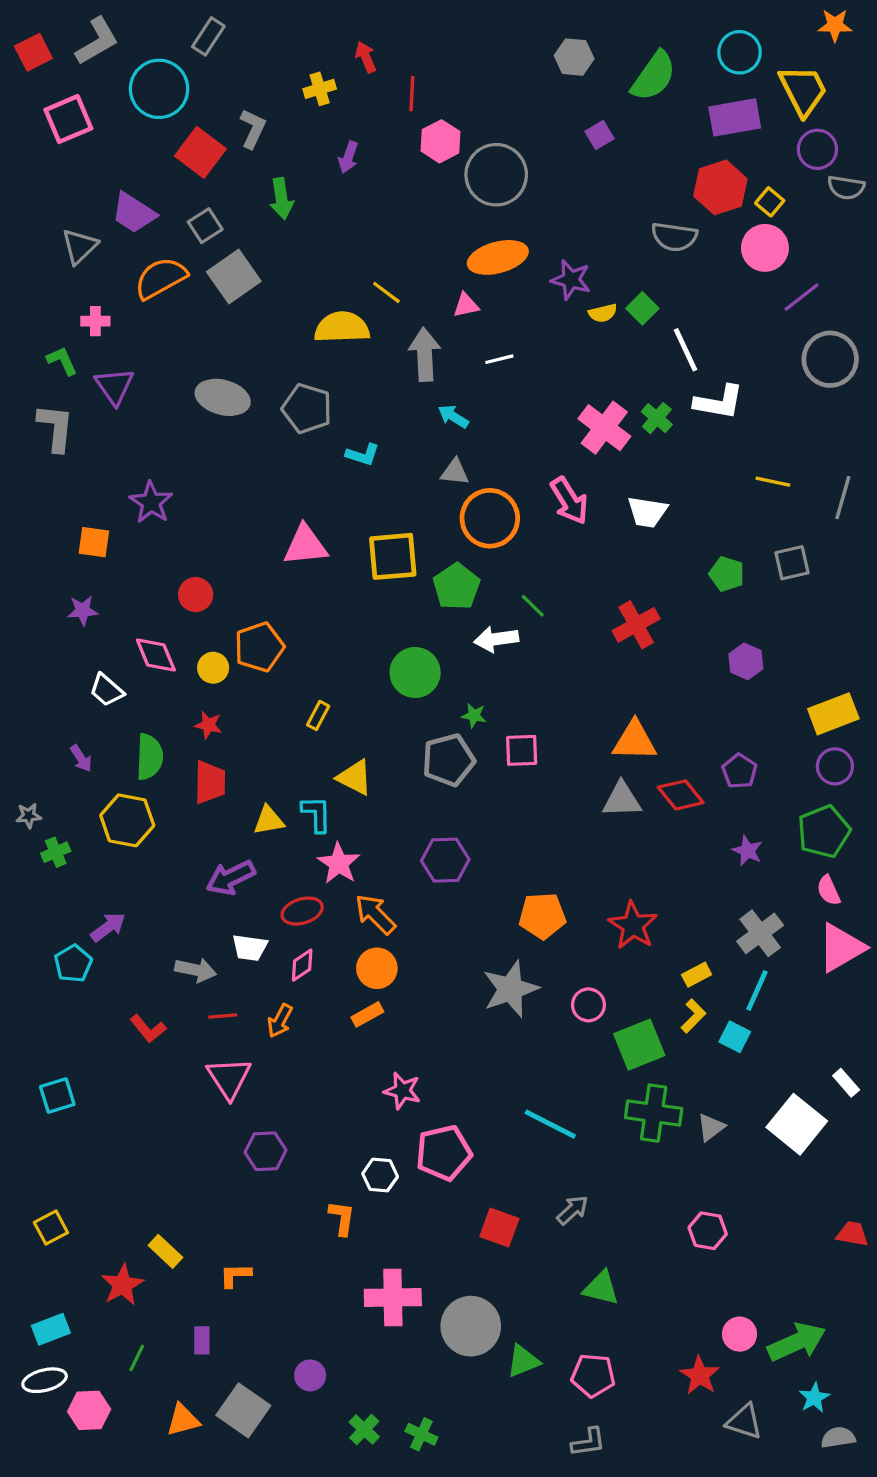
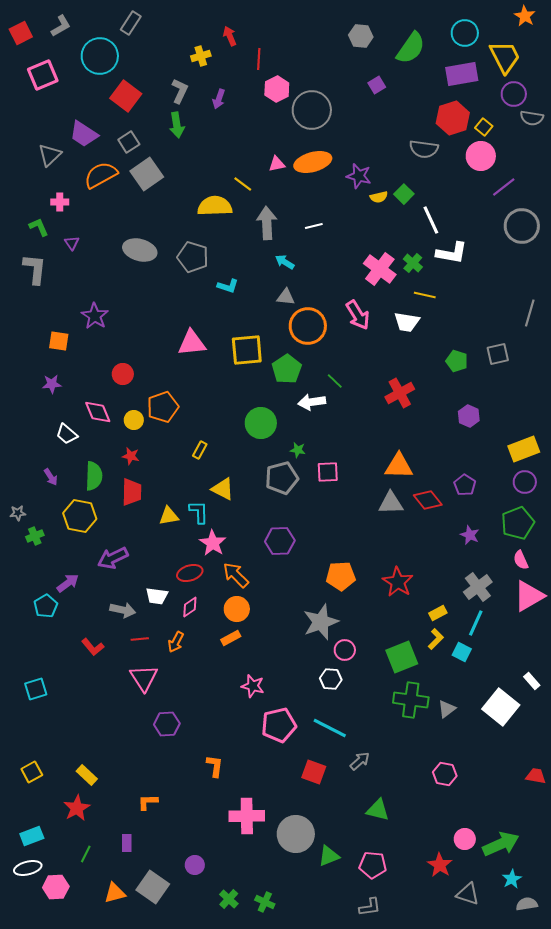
orange star: (835, 25) -> (525, 16), turned 30
gray L-shape: (97, 41) -> (61, 26), size x0.7
gray L-shape: (253, 129) -> (180, 91), moved
pink triangle: (466, 305) -> (277, 164), moved
purple triangle: (115, 386) -> (72, 243), size x0.6
yellow line: (773, 482) -> (425, 295), moved
purple arrow: (231, 878) -> (113, 558), moved
pink circle: (588, 1005) -> (345, 650), moved
cyan line: (550, 1124) -> (330, 728), moved
white hexagon: (380, 1175) -> (331, 679), moved
yellow rectangle: (165, 1251) -> (87, 775), moved

